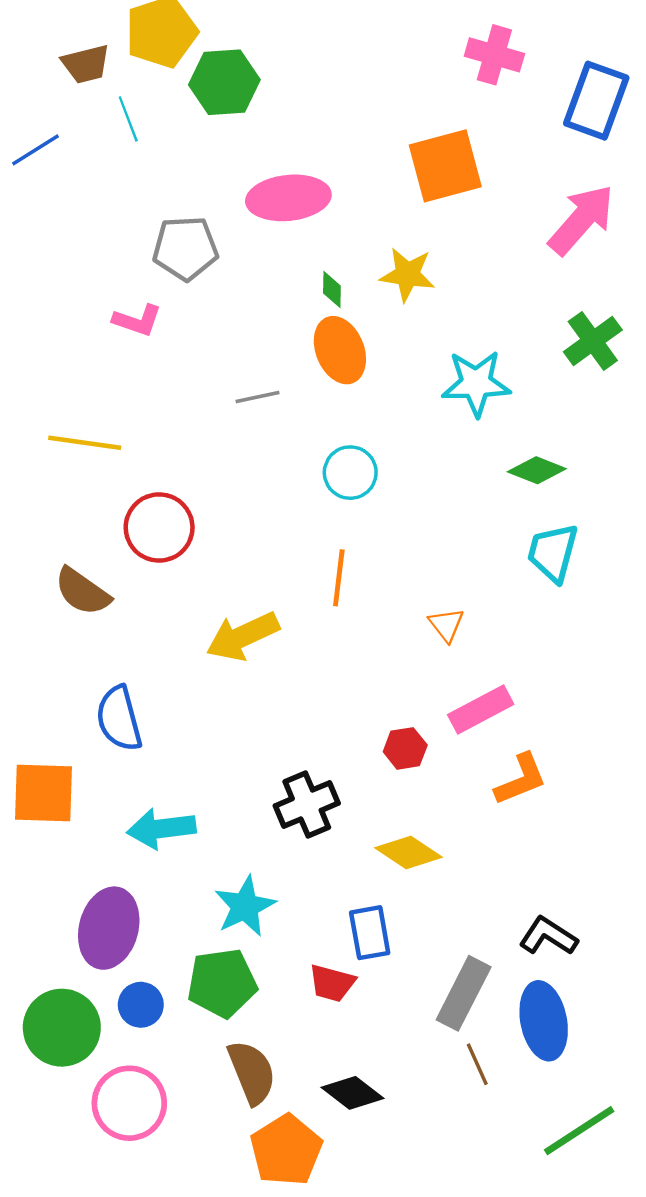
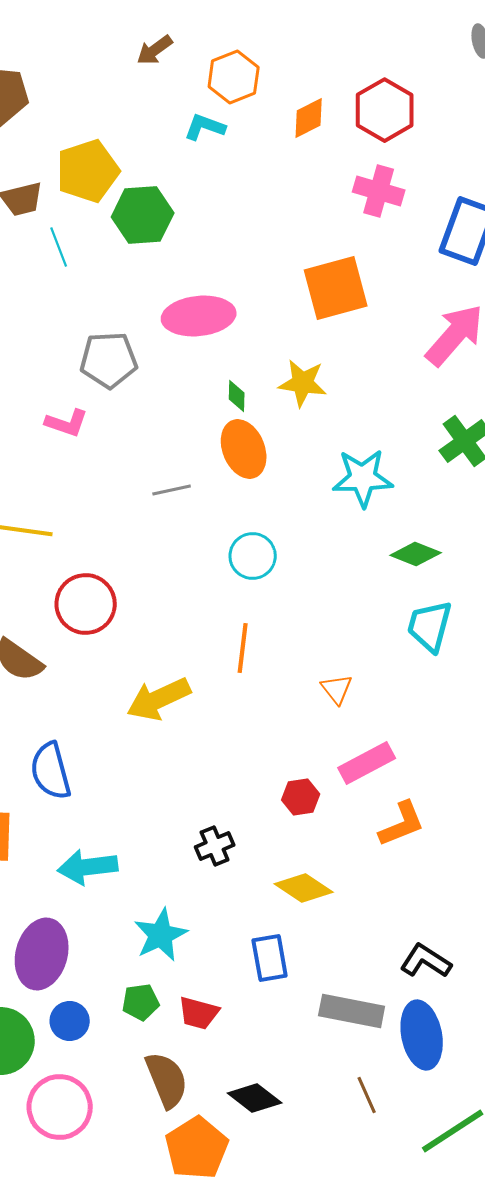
black cross: (307, 804) -> (215, 846), size x0.7
green pentagon: (222, 983) -> (141, 1002), size x0.6
red trapezoid: (332, 983) -> (199, 1013), moved
gray rectangle: (464, 993) -> (352, 1011), turned 74
brown line: (477, 1064) -> (367, 1095), moved

